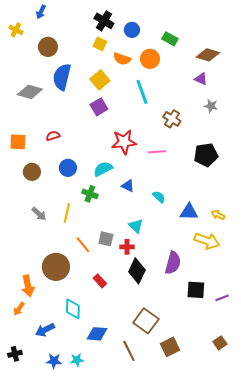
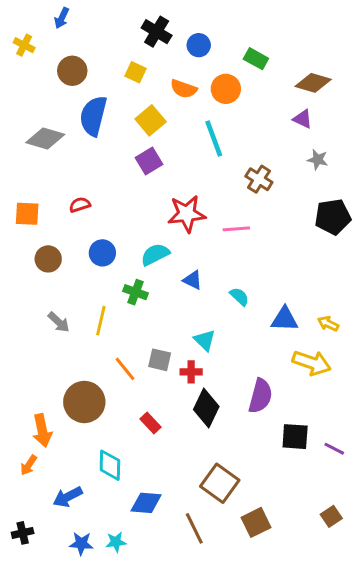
yellow square: (100, 44) -> (135, 72), moved
black pentagon: (206, 155) -> (333, 217), moved
purple line: (222, 298) -> (334, 449), turned 48

